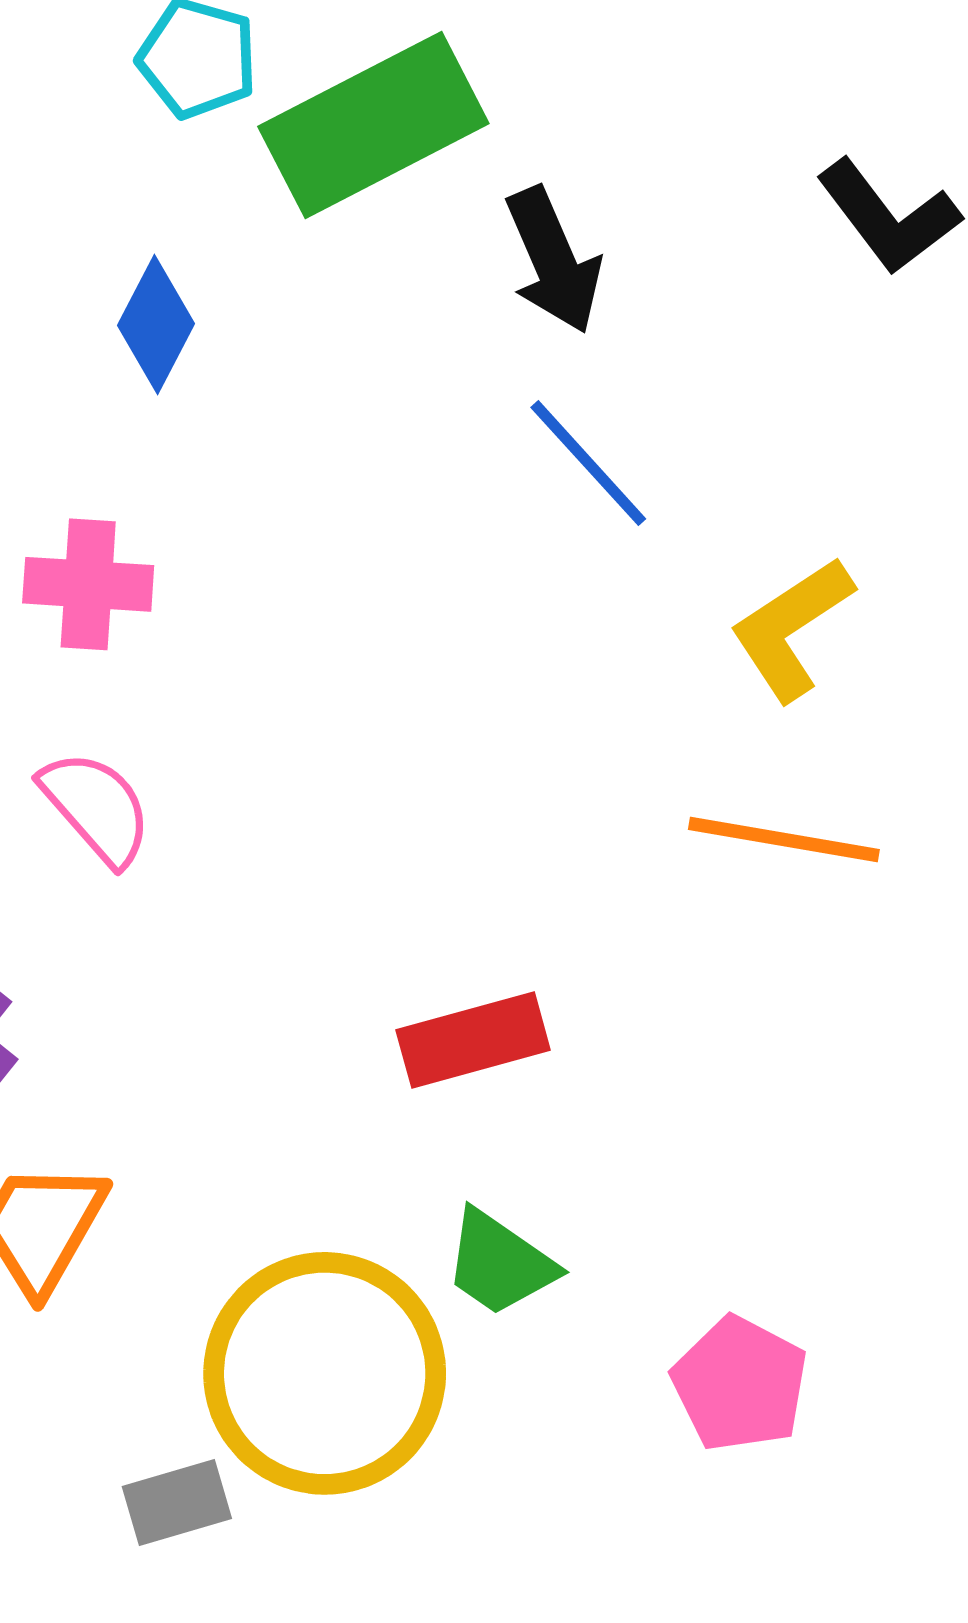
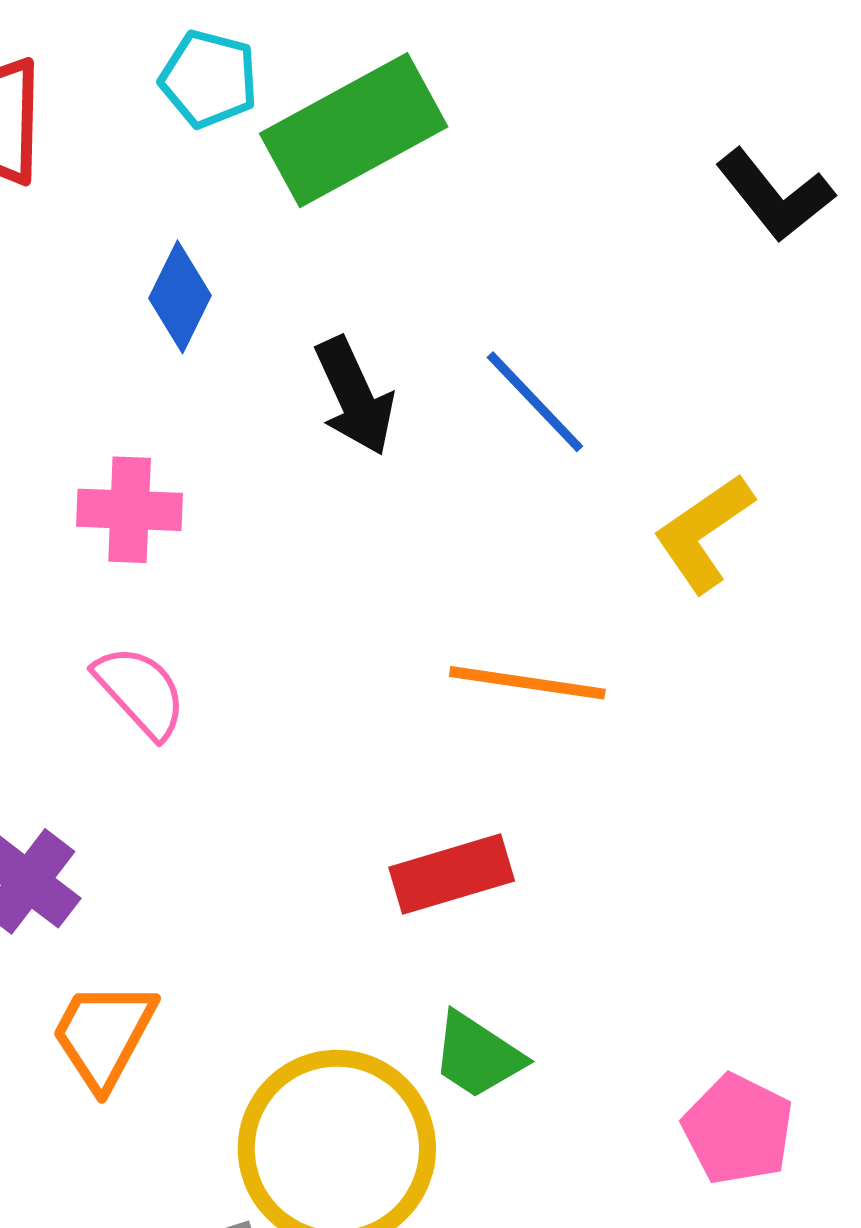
black arrow: (553, 260) -> (355, 396), moved
orange line: (784, 839) -> (527, 683), moved
pink pentagon: (740, 1384) -> (738, 1129), moved

